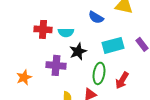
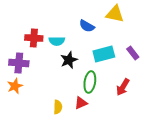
purple cross: (56, 65) -> (19, 63), moved
red arrow: (122, 80) -> (123, 87), moved

